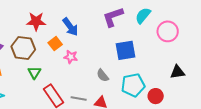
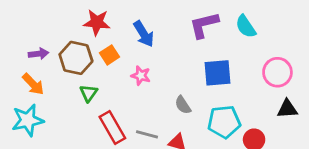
cyan semicircle: (143, 16) -> (246, 26), turned -78
pink circle: (168, 31) -> (277, 72), moved
orange square: (55, 44) -> (109, 55), moved

